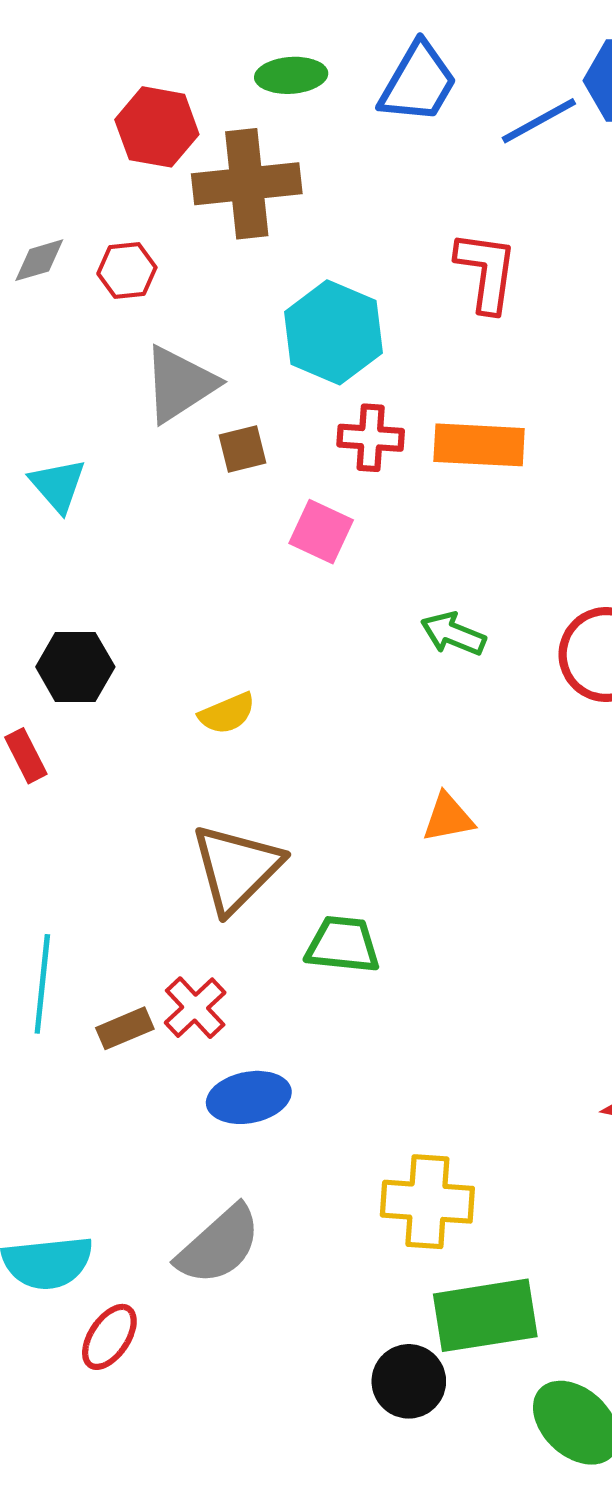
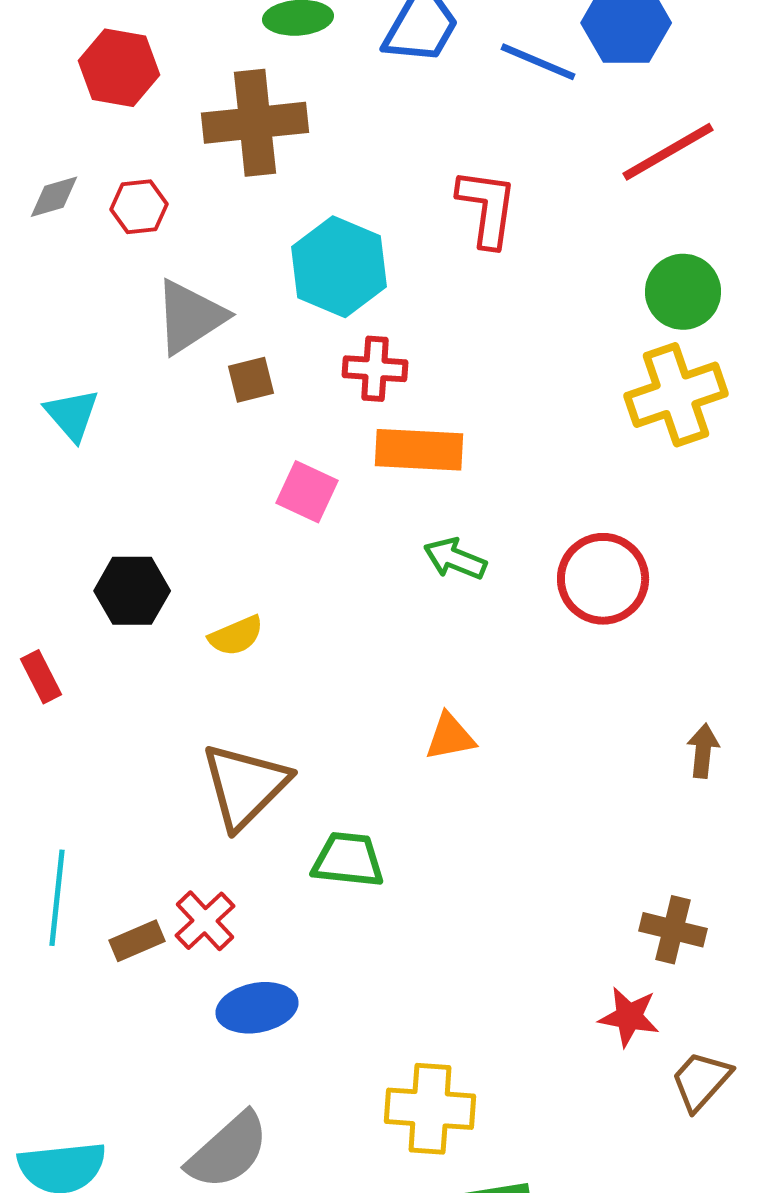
blue line: (539, 121) -> (538, 62), turned 52
red hexagon: (157, 127) -> (119, 68), moved
orange rectangle: (479, 445) -> (419, 450), moved
pink square: (321, 532) -> (307, 492), moved
black hexagon: (75, 667) -> (132, 591), moved

